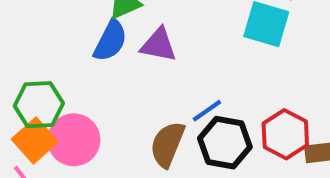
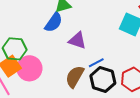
purple triangle: (158, 45) -> (77, 40), moved

